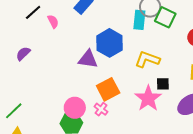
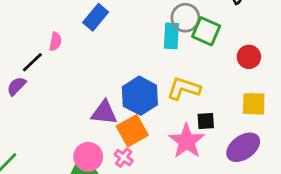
black line: (33, 12) -> (32, 62), moved
pink semicircle: (53, 21) -> (55, 42), turned 40
blue hexagon: (109, 43) -> (140, 96), moved
purple triangle: (88, 59) -> (104, 113), moved

